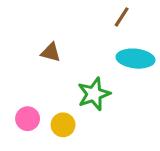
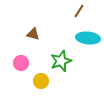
pink circle: (28, 119) -> (21, 63), moved

